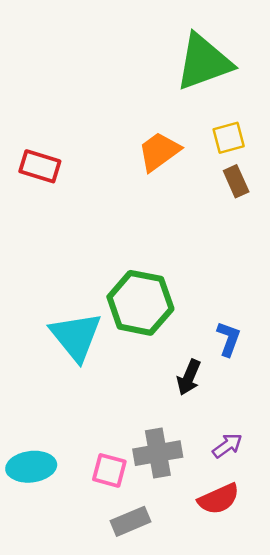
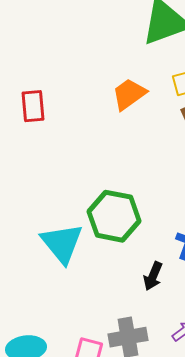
red rectangle: (40, 166) -> (33, 106), turned 68

